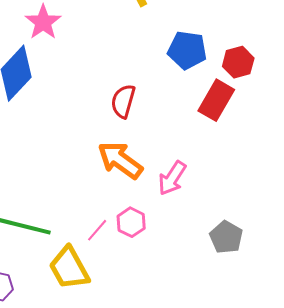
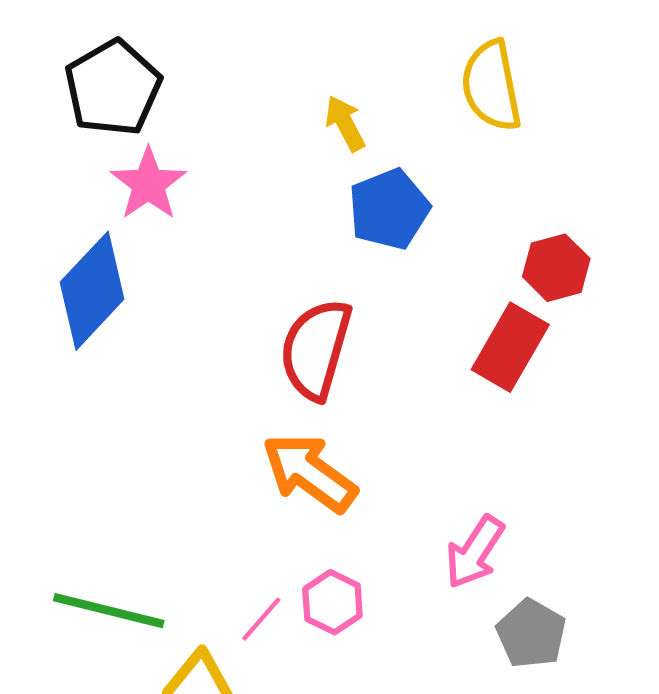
blue pentagon: (187, 50) -> (389, 209), moved, turned -30
red semicircle: (123, 101) -> (316, 349), size x1.4
pink arrow: (172, 178) -> (475, 552), moved

